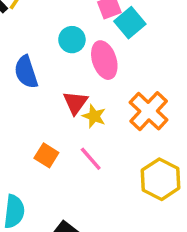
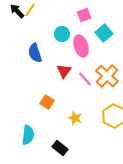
cyan square: (130, 23) -> (104, 33), moved
yellow star: (94, 116) -> (75, 118), moved
pink line: (91, 159) -> (85, 79), moved

